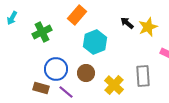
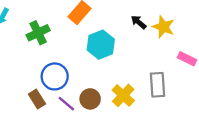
yellow star: (148, 27) -> (163, 27), turned -30
brown circle: (86, 73) -> (90, 99), moved
brown rectangle: (41, 88) -> (37, 99), turned 42

